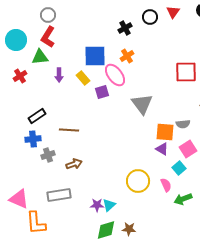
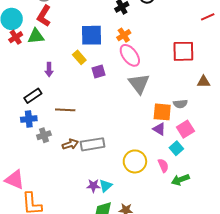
purple arrow: (59, 75) -> (49, 69), moved
pink ellipse: (115, 75) -> (130, 55), moved
red cross: (20, 76) -> (16, 37), moved
gray rectangle: (59, 195) -> (92, 144), moved

